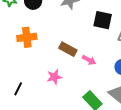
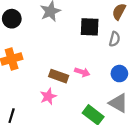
brown rectangle: (68, 49) -> (59, 76), moved

